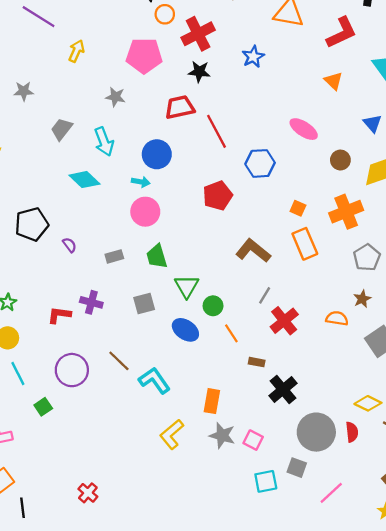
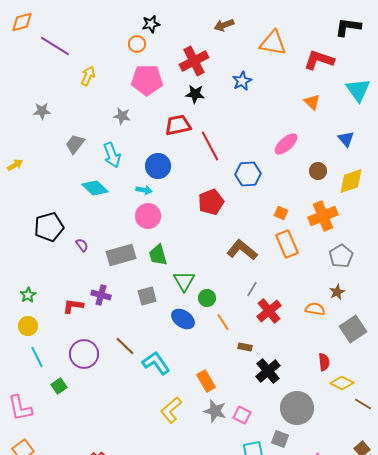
orange circle: (165, 14) -> (137, 44), moved
red L-shape: (342, 33) -> (319, 60), turned -136
pink ellipse: (304, 129) -> (286, 144), turned -75
gray rectangle: (114, 256) -> (121, 255), size x1.8
orange rectangle: (212, 401) -> (206, 381), turned -40
red semicircle: (352, 432) -> (324, 362), moved

